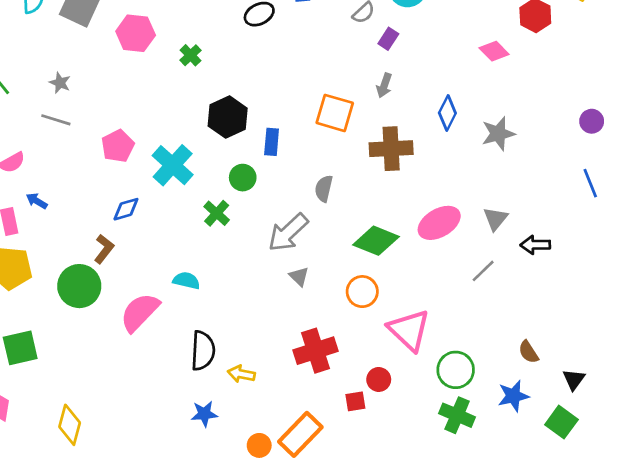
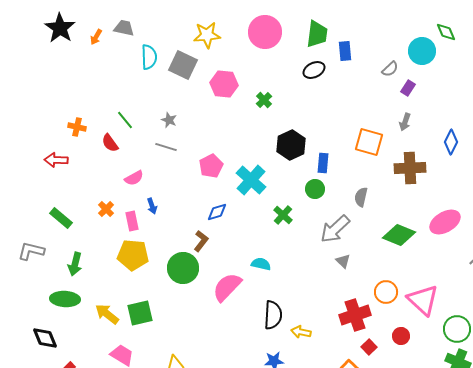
green circle: (243, 178) -> (315, 189), moved
blue arrow: (37, 201) -> (152, 206), turned -140
orange circle: (362, 292) -> (386, 292), moved
red square: (355, 401) -> (369, 347), moved, turned -35

